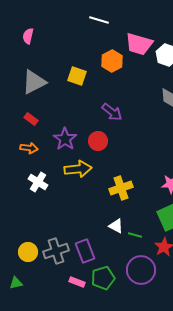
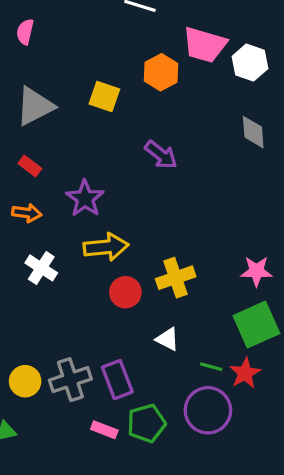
red circle: (98, 141) -> (125, 292), moved
green line: (135, 235) -> (211, 367), moved

